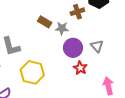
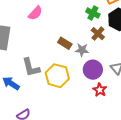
brown cross: (77, 12) -> (98, 34), turned -32
yellow hexagon: (32, 72) -> (57, 76), moved

